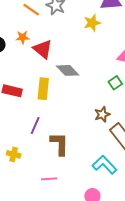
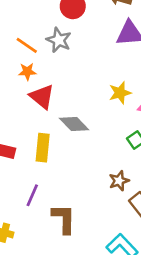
yellow star: (92, 23) -> (120, 93), moved
orange star: (23, 37) -> (27, 72), moved

